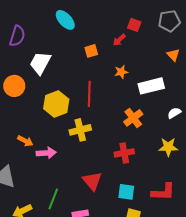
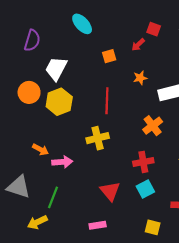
yellow hexagon: (56, 104) -> (59, 102), moved
cyan square: (126, 192) -> (145, 189), moved, turned -36
green line: (53, 199) -> (53, 197), moved

